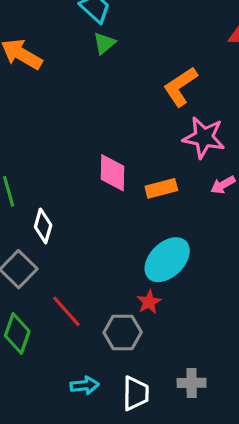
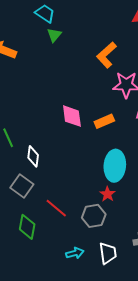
cyan ellipse: (167, 260) -> (115, 166), turned -32

